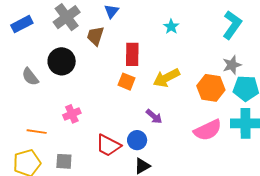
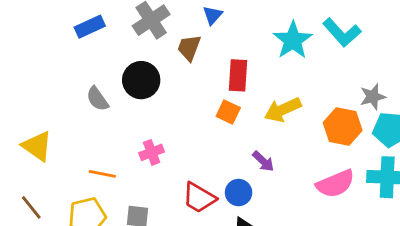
cyan L-shape: (232, 25) -> (342, 32), moved, turned 100
cyan star: (171, 27) -> (293, 40), size x1.8

